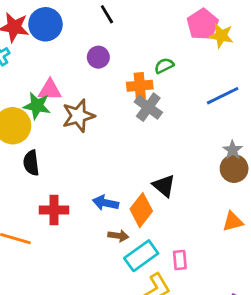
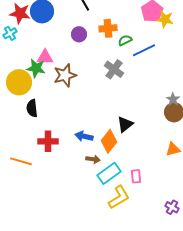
orange cross: (140, 86) -> (108, 28), moved
blue line: (223, 96) -> (144, 50), moved
black triangle: (164, 186) -> (125, 124), turned 42

